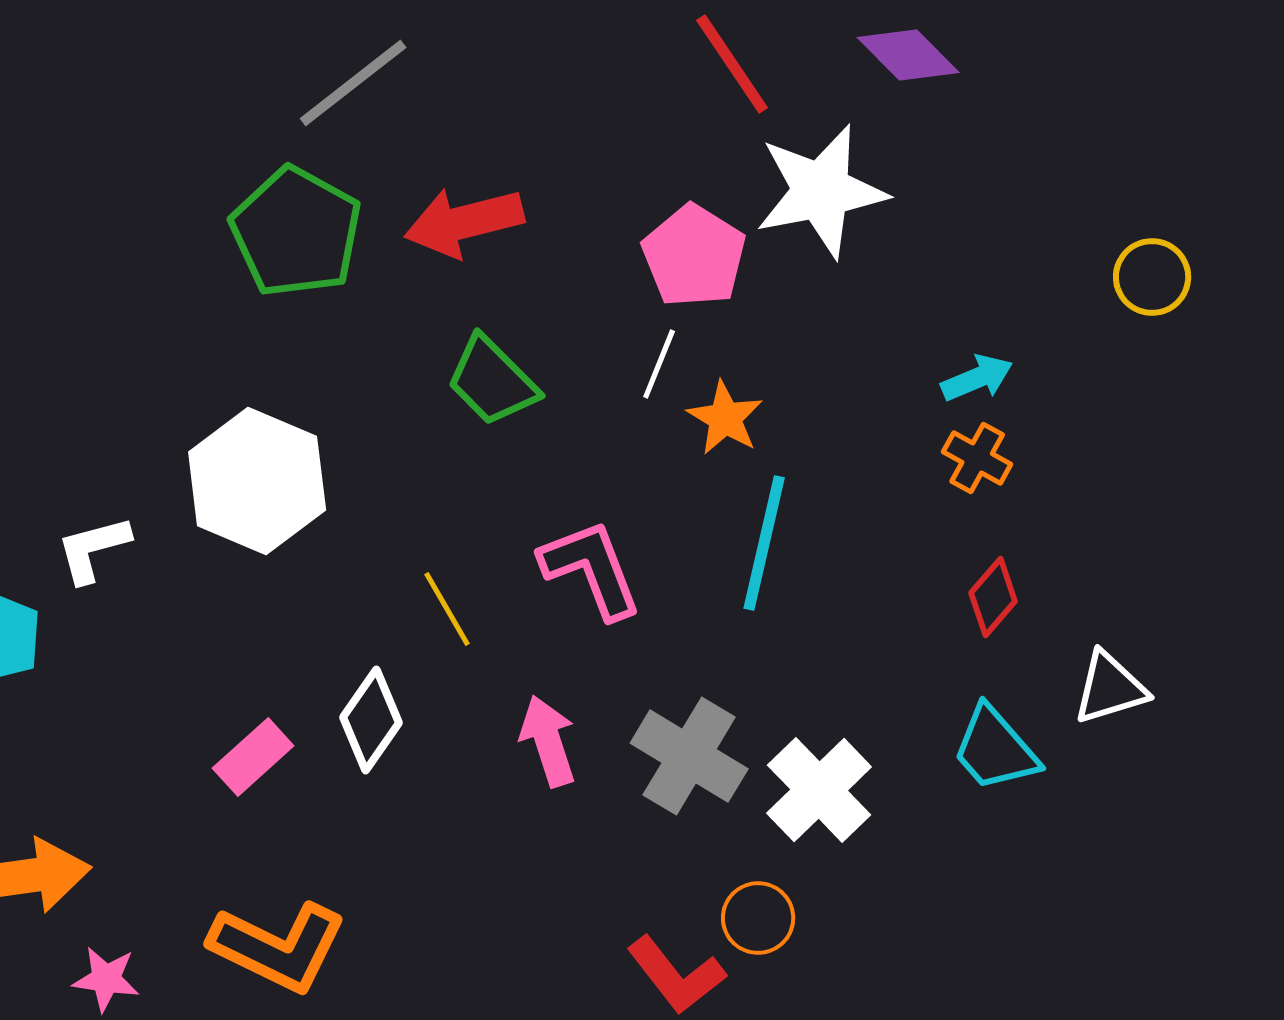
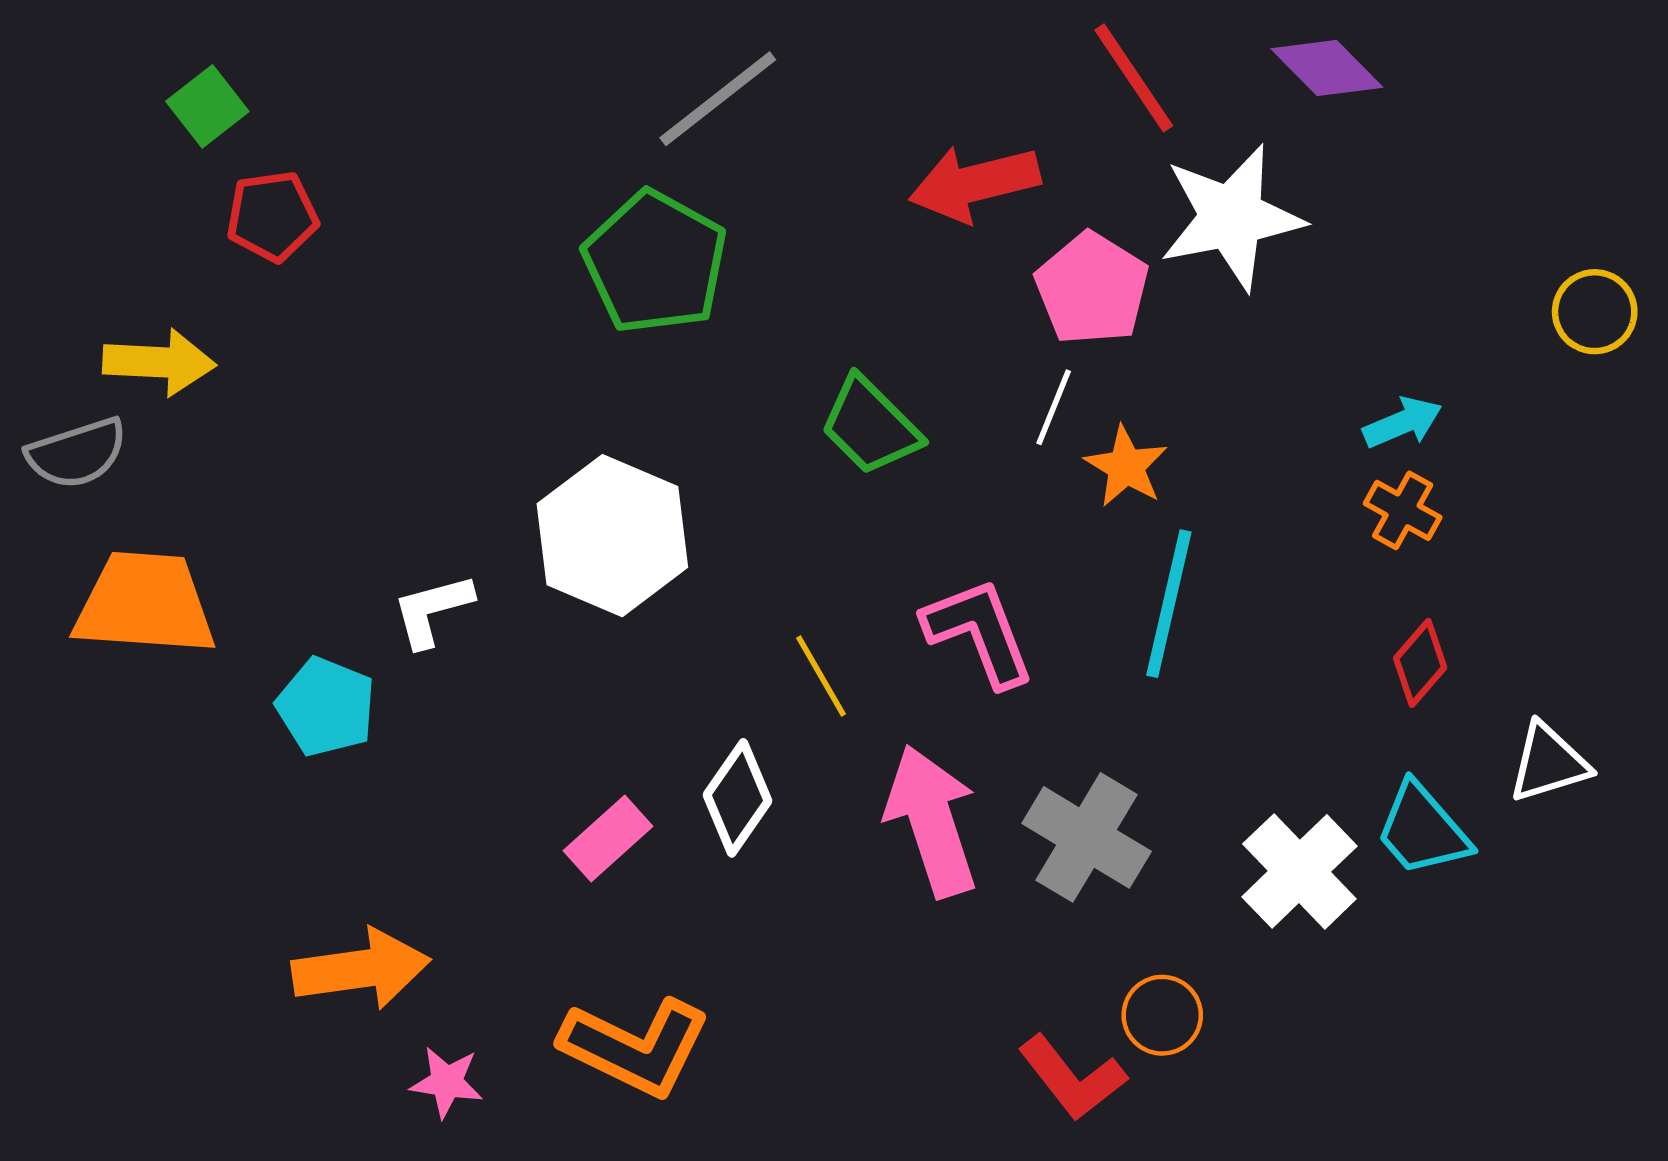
red arrow: (464, 222) -> (975, 183), moved
pink arrow: (548, 741) -> (932, 821), size x1.5
white cross: (819, 790) -> (1299, 871), moved

